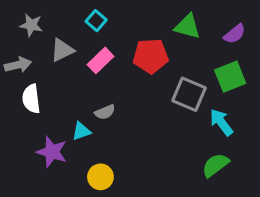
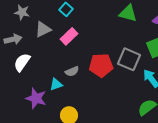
red pentagon: (151, 56) -> (101, 65), moved
white semicircle: (31, 99) -> (22, 62), turned 42

